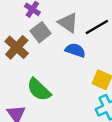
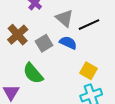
gray square: (41, 32) -> (44, 43), moved

